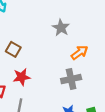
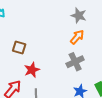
gray star: (61, 28) -> (79, 15), moved

